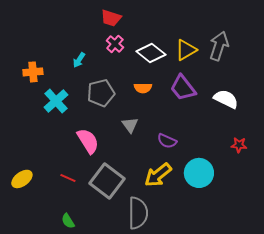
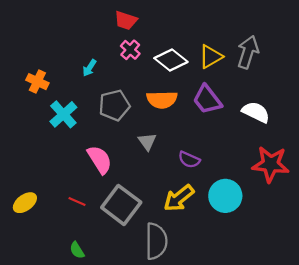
orange cross: (33, 72) -> (37, 82), turned 30
orange semicircle: (143, 88) -> (162, 100), size x1.5
red star: (239, 145) -> (271, 164), size x2.0

